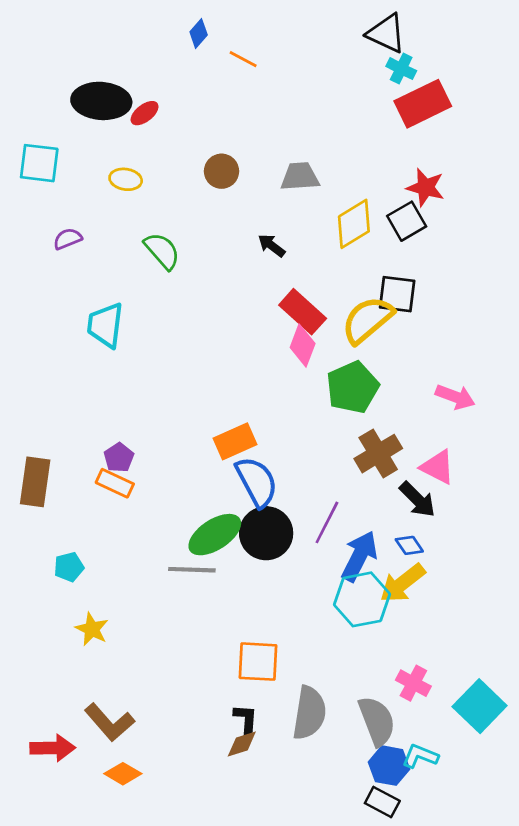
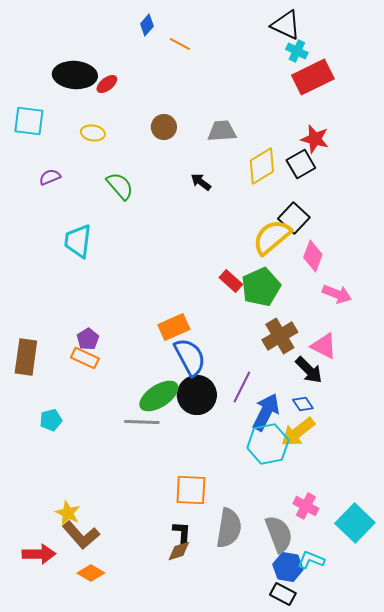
black square: (397, 294) -> (294, 218), turned 36
red rectangle: (303, 312) -> (231, 281), moved, size x0.7
pink diamond: (303, 345) -> (313, 256), moved
yellow star: (92, 629) -> (68, 513), moved

